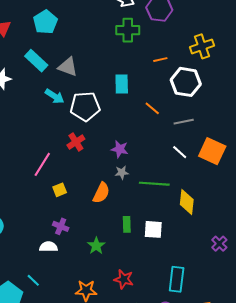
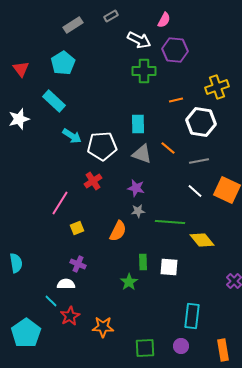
gray triangle: (68, 67) -> (142, 154), moved
yellow diamond: (187, 202) -> (202, 240), turned -45
green star: (96, 246) -> (129, 282), moved
red star: (124, 279) -> (70, 316), moved, turned 30
cyan line: (33, 280) -> (51, 301), moved

